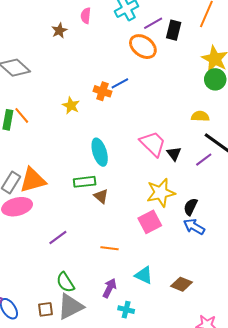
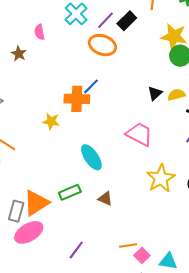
black rectangle: (174, 30) -> (127, 21), turned 48
orange cross: (102, 91) -> (77, 99), size x1.4
black triangle: (174, 154) -> (155, 93), moved, turned 42
green rectangle: (85, 182) -> (70, 192), moved
pink square: (150, 222) -> (142, 255), moved, size x0.7

